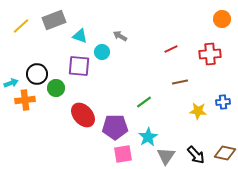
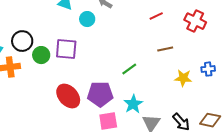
red cross: (210, 54) -> (195, 21), turned 30
purple square: (79, 66) -> (66, 49), moved
red ellipse: (83, 115) -> (68, 96), moved

